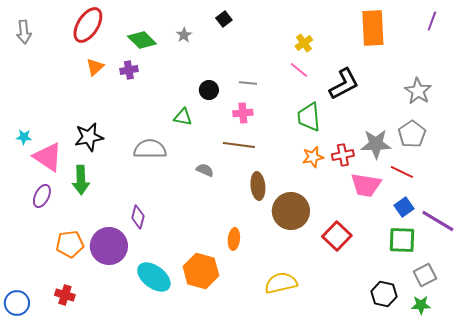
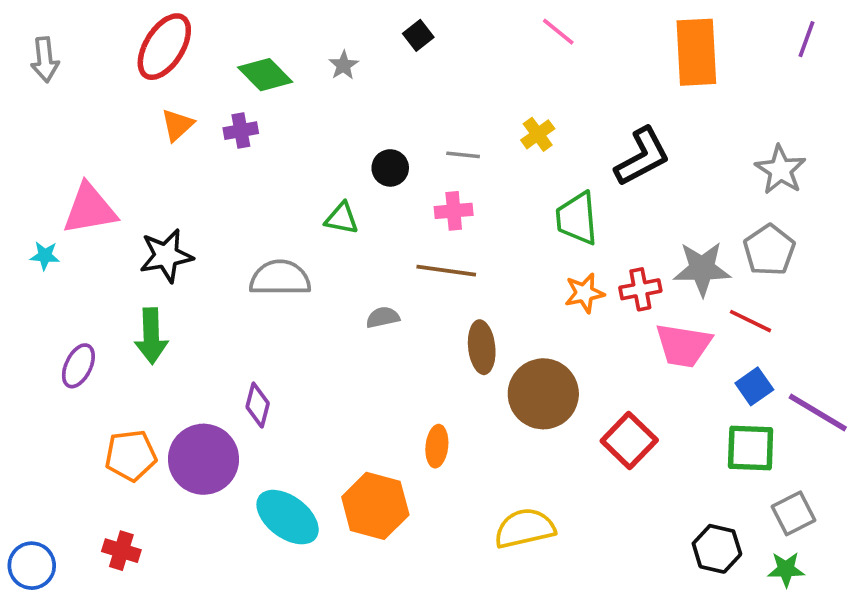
yellow cross: (304, 43) -> (538, 134), moved
pink line: (299, 70) -> (558, 32), moved
pink triangle: (48, 157) -> (90, 209), moved, turned -44
gray semicircle: (205, 170) -> (383, 317), turned -36

